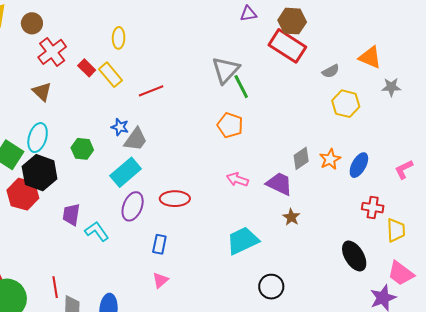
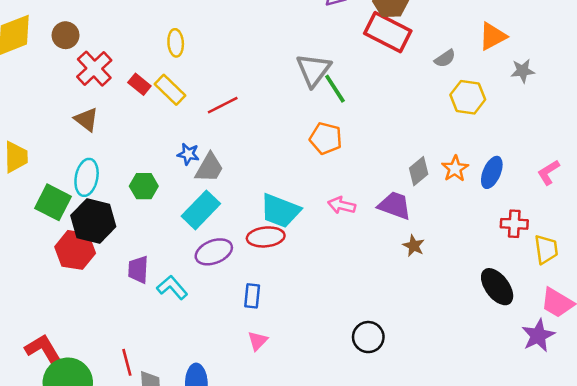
orange triangle: (370, 57) -> (493, 36), turned -45
purple ellipse: (133, 206) -> (214, 252), turned 52
cyan trapezoid: (243, 241) -> (280, 211), moved, turned -128
black circle: (271, 287) -> (368, 337), moved

